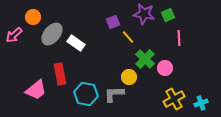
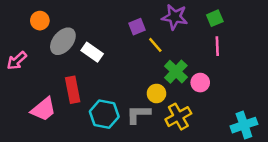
green square: (168, 15) -> (215, 18), moved
pink arrow: (14, 35) -> (17, 61), moved
yellow cross: (174, 99) -> (178, 117), moved
cyan cross: (201, 103) -> (244, 125), size x1.5

